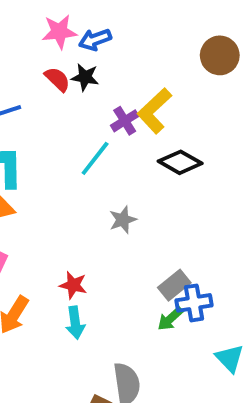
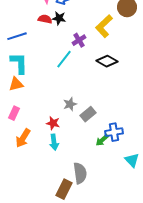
red semicircle: (57, 79) -> (45, 19), turned -32
yellow L-shape: (154, 111) -> (104, 26), moved
gray star: (123, 220) -> (70, 104), moved
gray rectangle: (174, 285) -> (88, 114), moved

